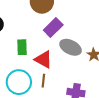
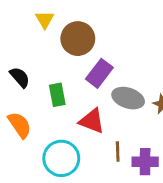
green rectangle: (22, 47) -> (57, 95), moved
brown line: (43, 81) -> (118, 151), moved

